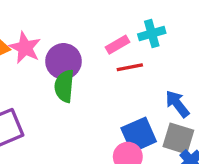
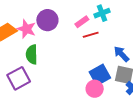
purple circle: (63, 61) -> (47, 20), moved
green semicircle: (64, 86) -> (32, 54), moved

